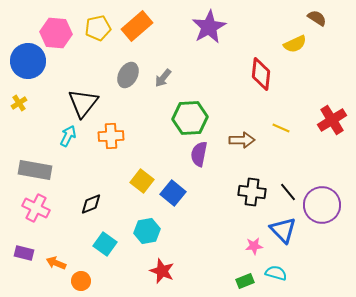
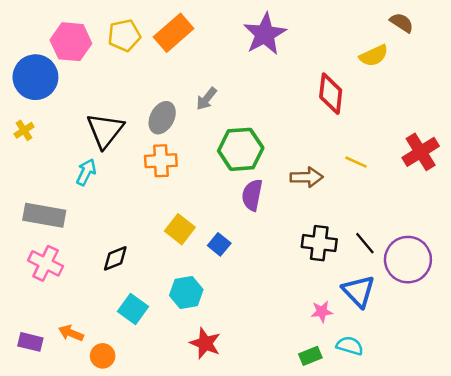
gray ellipse: (128, 75) -> (162, 118), moved
orange cross: (111, 136) -> (161, 161), moved
blue square: (173, 193) -> (219, 244), size x0.7
purple rectangle: (24, 253) -> (30, 342), moved

